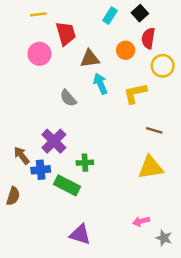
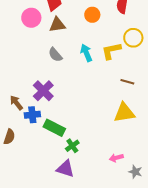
orange circle: (126, 50) -> (92, 15), moved
brown triangle: (90, 59) -> (57, 25), moved
yellow circle: (163, 66) -> (133, 38), moved
cyan arrow: (100, 84) -> (86, 53), moved
green cross: (85, 163) -> (72, 146), moved, turned -32

